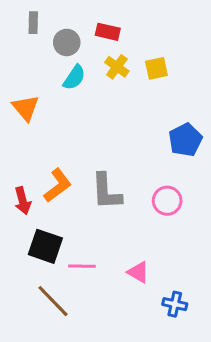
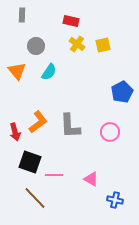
gray circle: (67, 42) -> (36, 46), moved
cyan semicircle: (74, 77) -> (49, 72), moved

